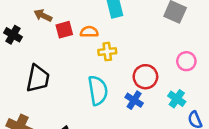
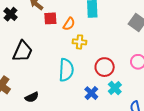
orange semicircle: (89, 32) -> (69, 24), turned 112
cyan cross: (177, 99) -> (115, 88), moved
blue cross: (134, 100) -> (91, 93), moved

